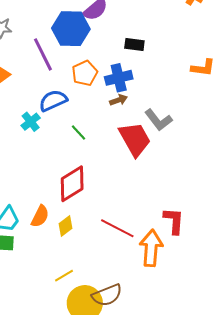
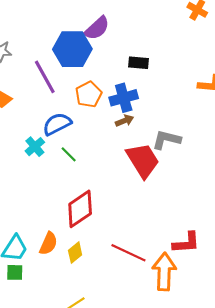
gray L-shape: (158, 120) -> (166, 140), turned 144
green line: (78, 133) -> (69, 154), moved
red L-shape: (174, 221) -> (186, 243), turned 84

